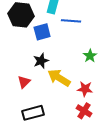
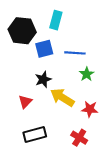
blue line: (71, 21) -> (75, 53), moved
green star: (90, 56) -> (87, 74), moved
red cross: (84, 111) -> (79, 138), moved

